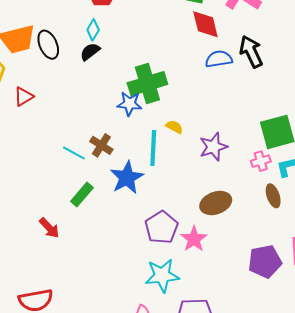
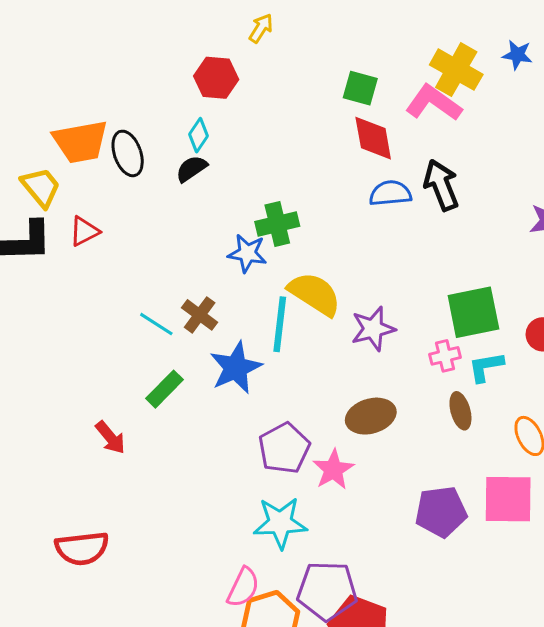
green cross: (147, 84) -> (277, 224), size x0.7
yellow semicircle: (174, 127) -> (315, 294), size x2.0

